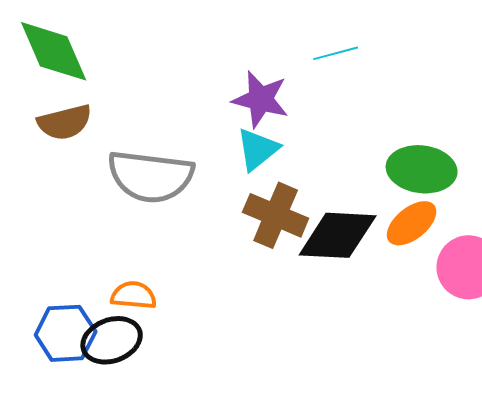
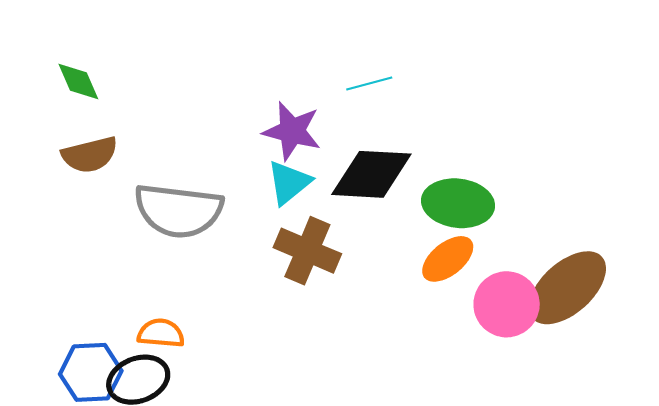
green diamond: (54, 51) -> (78, 81), size x0.6
black diamond: (338, 235) -> (371, 174), moved

